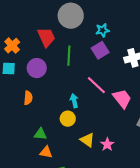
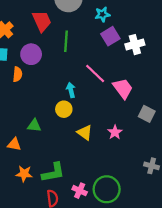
purple square: (100, 50) -> (110, 36), moved
orange semicircle: (28, 98) -> (17, 74), moved
pink star: (107, 144) -> (115, 132), moved
orange triangle: (46, 152) -> (14, 144), moved

